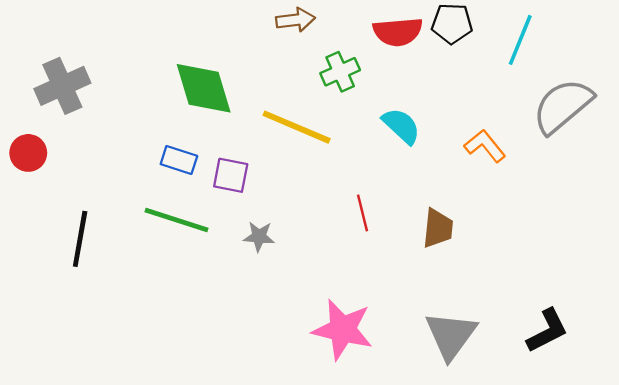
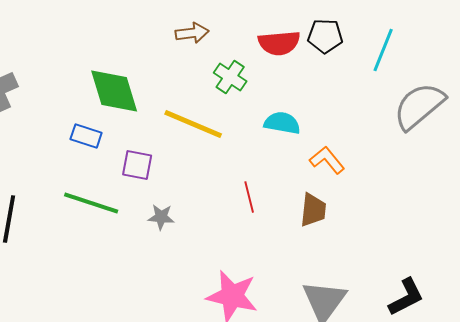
green cross: (340, 72) -> (230, 77), turned -32
cyan semicircle: (401, 126) -> (282, 123), turned -33
orange L-shape: (485, 146) -> (327, 160), moved
blue rectangle: (179, 160) -> (86, 136), moved

